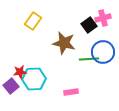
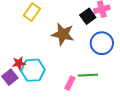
green line: (89, 59) -> (88, 75), moved
pink rectangle: (71, 92) -> (70, 83), turned -56

